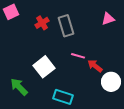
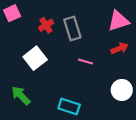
pink triangle: (108, 19) -> (118, 21), size x1.5
red arrow: (95, 66) -> (120, 48), moved, turned 119
white square: (44, 67) -> (35, 58), moved

